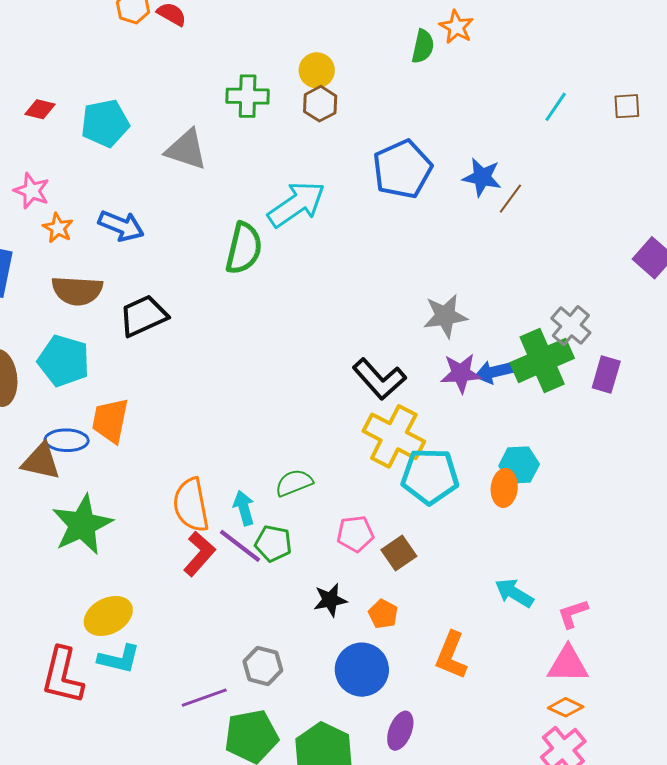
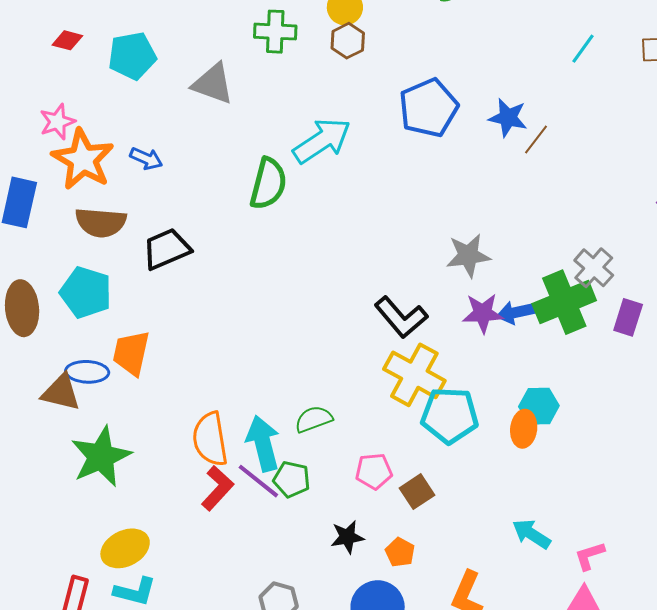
pink star: (32, 191) -> (57, 122), turned 30
blue arrow: (121, 226) -> (146, 159), size x0.7
orange star: (58, 228) -> (83, 159), size x2.0
cyan arrow: (244, 508) -> (263, 443), size x1.6

